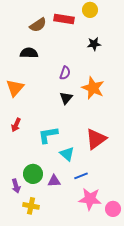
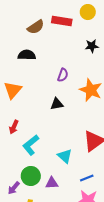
black triangle: (66, 98) -> (57, 104), moved, turned 40
cyan L-shape: (48, 135) -> (31, 145), moved, turned -30
blue line: (81, 176) -> (87, 178), moved
purple arrow: (16, 186) -> (14, 188), turned 56

